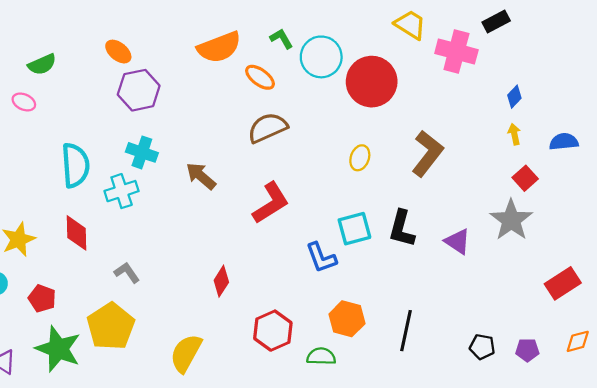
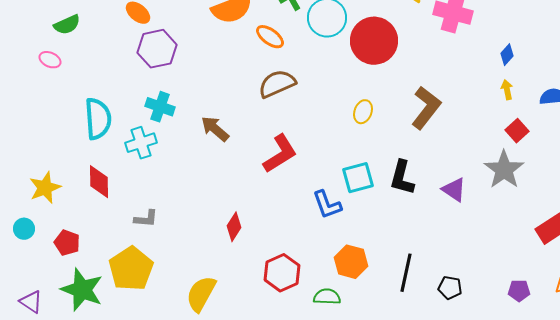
gray L-shape: (127, 273) -> (146, 219), turned 130
black pentagon: (482, 347) -> (450, 288), moved

